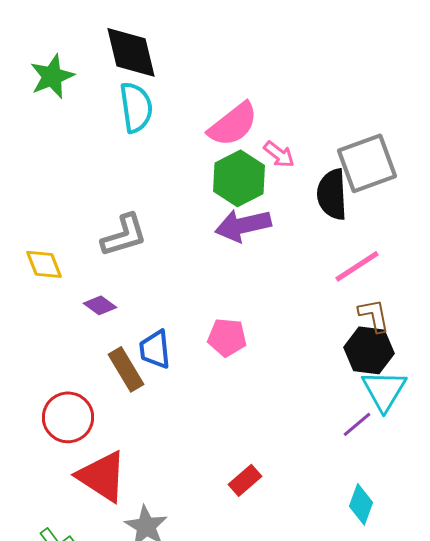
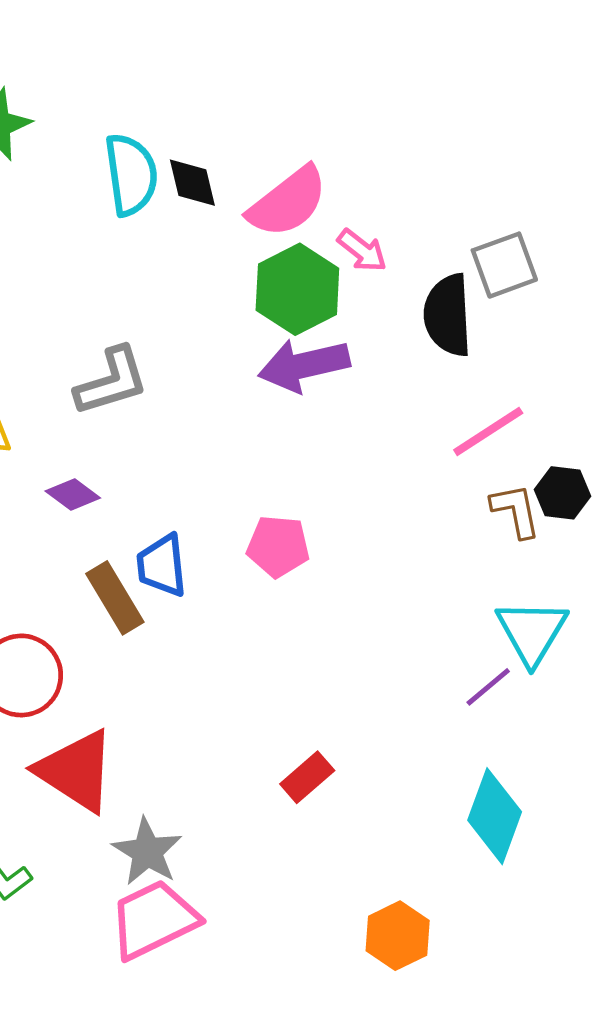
black diamond: (131, 52) -> (192, 183), moved, size x0.6
gray square: (367, 163) -> (504, 265), size x0.7
black hexagon: (369, 350) -> (562, 493), moved, size x0.7
cyan diamond: (361, 504) -> (495, 816), size x1.4

